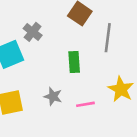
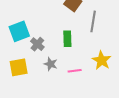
gray cross: (33, 32) -> (37, 44), moved

